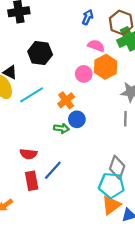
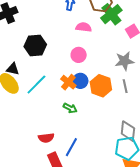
orange hexagon: (106, 67) -> (101, 86), moved
blue circle: (77, 119) -> (80, 81), moved
green arrow: (61, 128) -> (70, 108), turned 32

